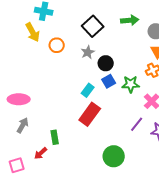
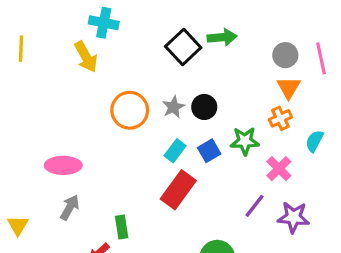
green arrow: (130, 20) -> (222, 37), moved
orange circle: (57, 45) -> (130, 110), moved, size x1.5
gray star: (88, 52) -> (173, 107), moved
blue square: (109, 81) -> (209, 151), moved

